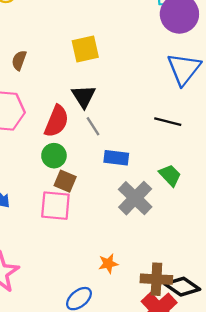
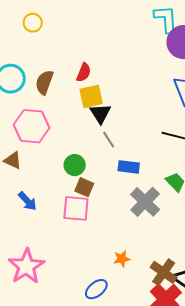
yellow square: (85, 49) -> (91, 96), moved
brown semicircle: (19, 60) -> (44, 82), size x1.4
red semicircle: (57, 121) -> (84, 72), moved, size x0.7
brown cross: (156, 279) -> (164, 272), turned 32

